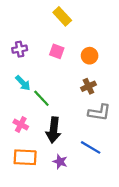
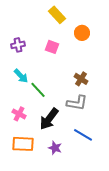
orange circle: (90, 56) -> (82, 33), moved
brown cross: (88, 86) -> (81, 79), turned -32
gray L-shape: (99, 112) -> (77, 103), moved
black arrow: (53, 130) -> (49, 119), turned 30

